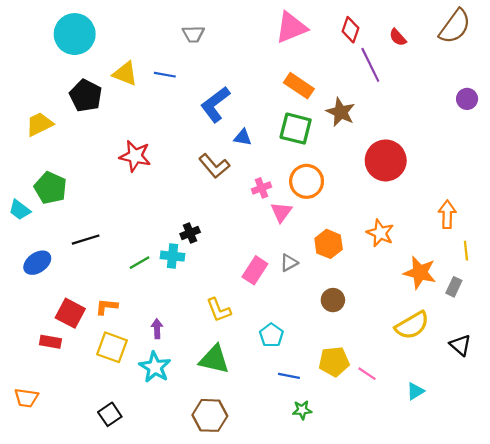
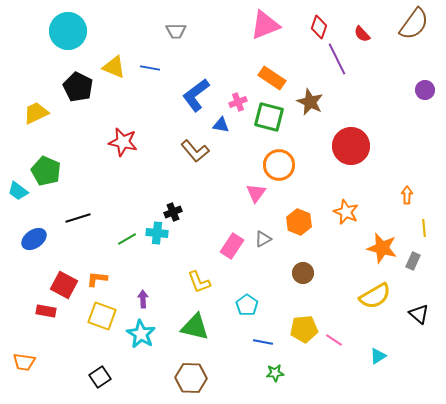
pink cross: (261, 188) -> (238, 102), moved
orange arrow: (447, 214) -> (407, 195), size x0.7

